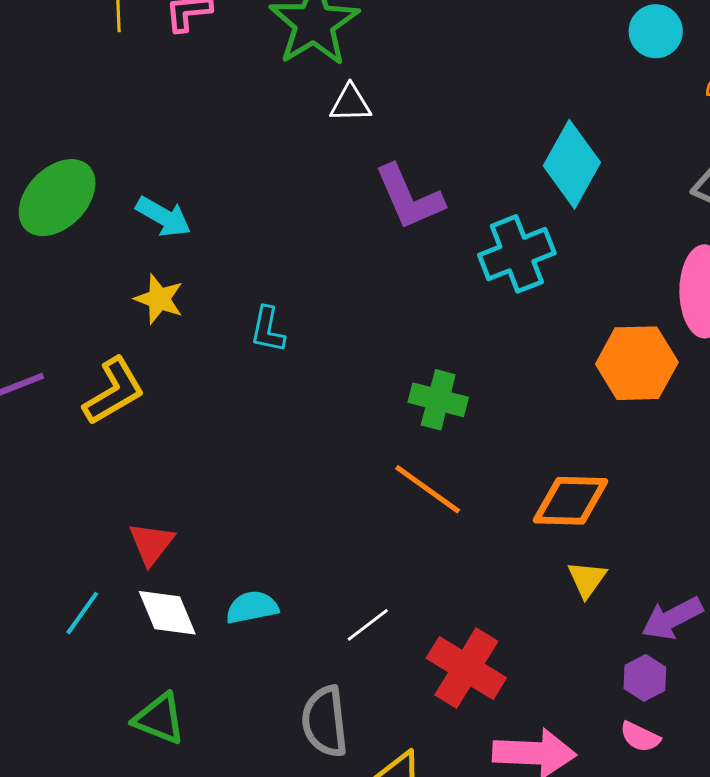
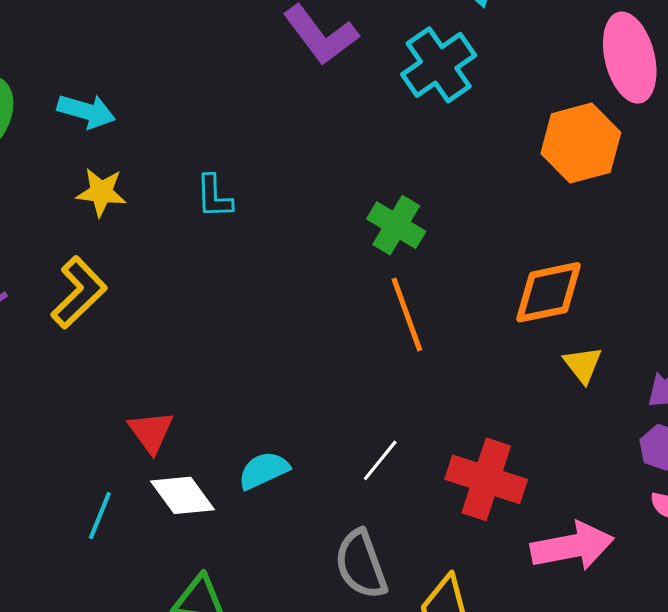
green cross: (438, 400) -> (396, 225), turned 30
orange line: (428, 489) -> (407, 315), turned 48

